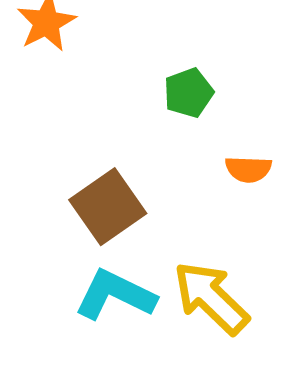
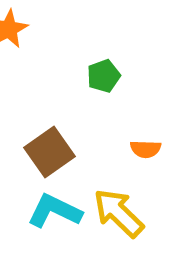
orange semicircle: (248, 169) -> (146, 149), moved

